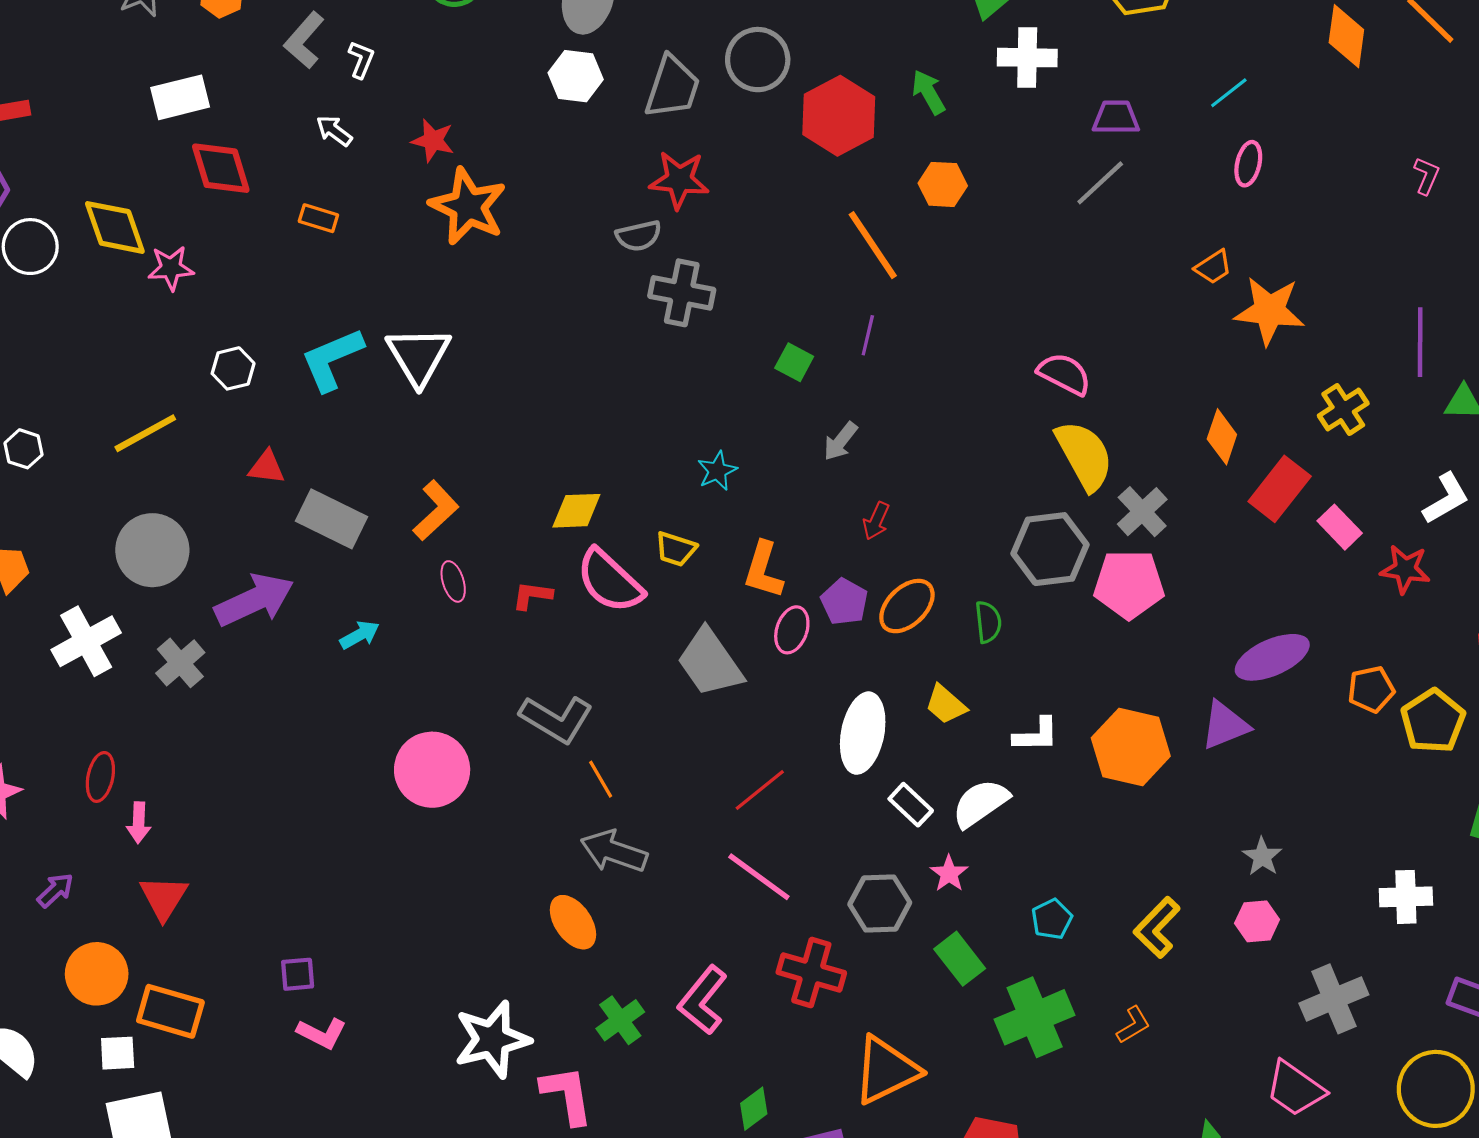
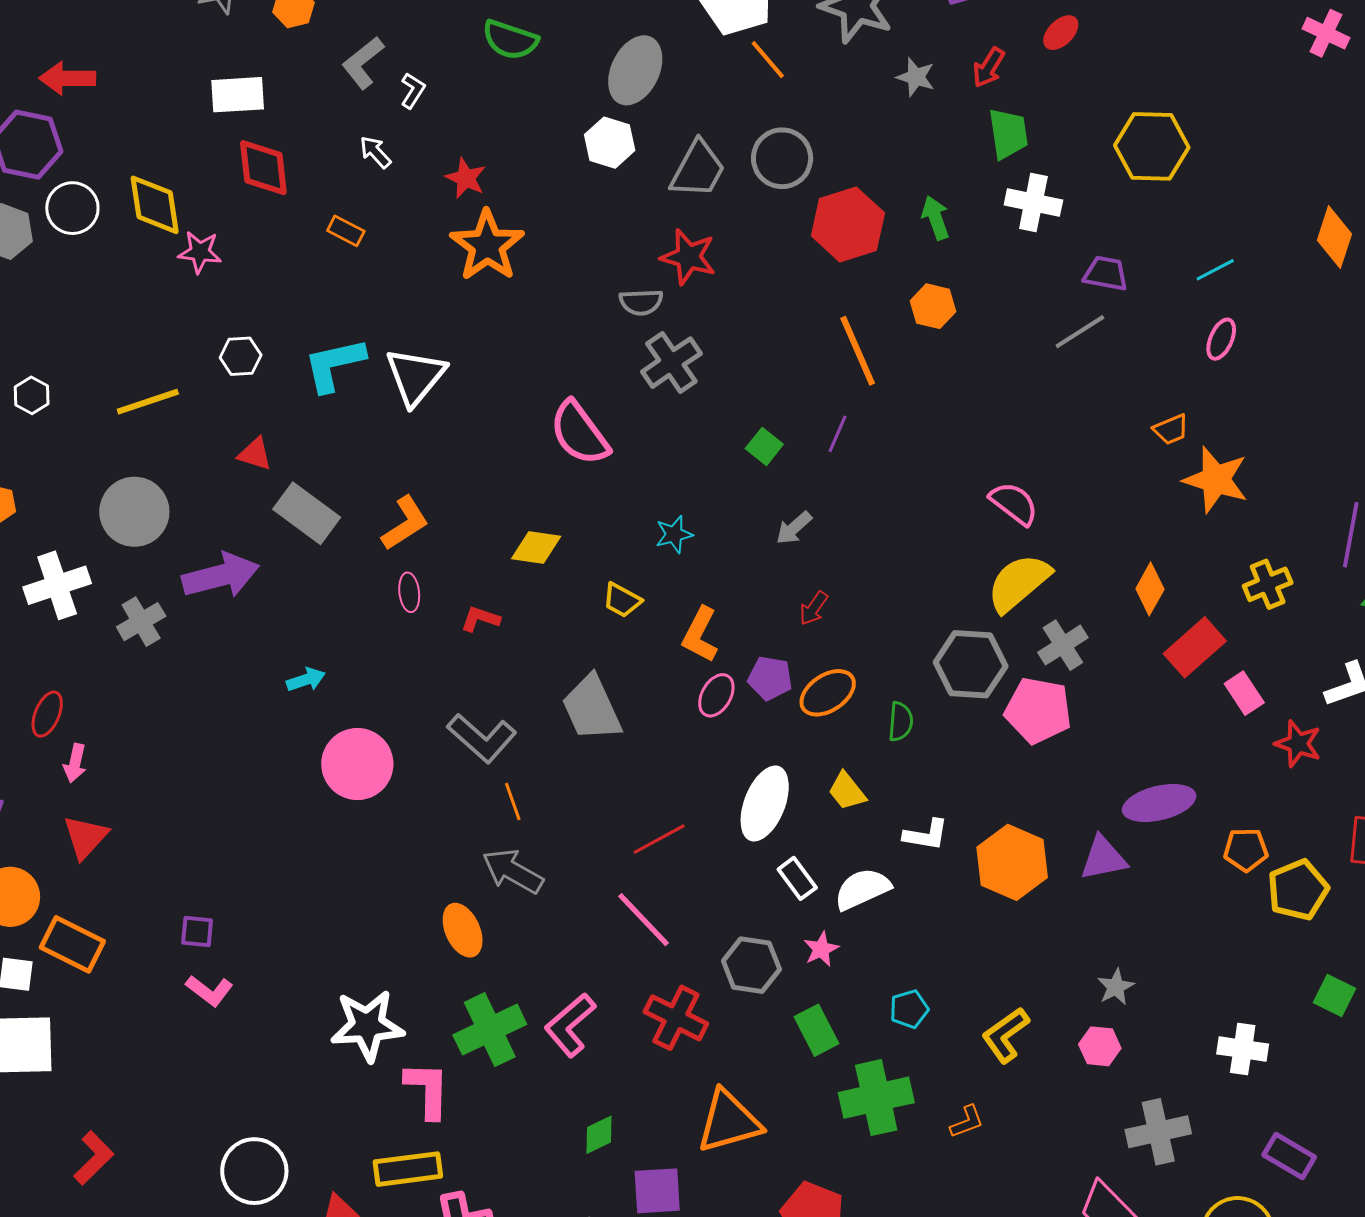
gray cross: (682, 293) -> (671, 363), turned 34
yellow semicircle: (1084, 455) -> (1019, 583), turned -112
pink semicircle: (610, 581) -> (579, 433), moved
purple pentagon: (844, 602) -> (770, 678), turned -30
cyan arrow: (360, 635) -> (306, 680), moved
gray trapezoid: (710, 663) -> (592, 708), moved
green cross: (620, 1020) -> (490, 1030), size x1.5

